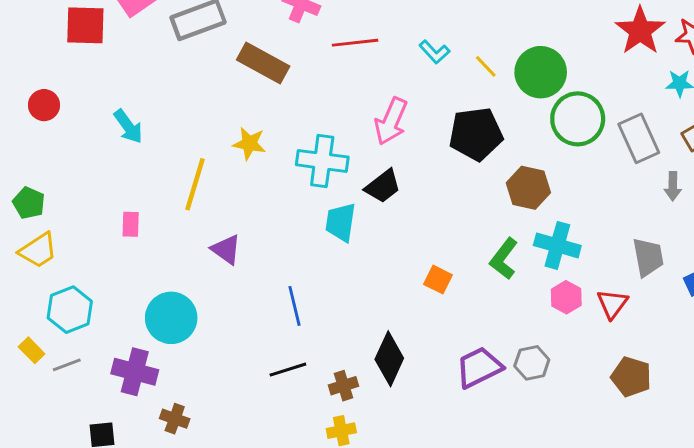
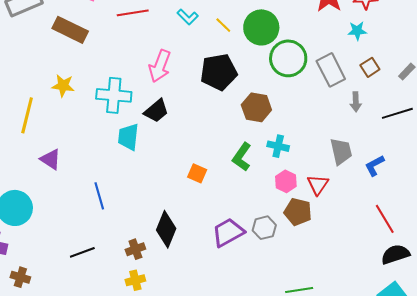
cyan cross: (557, 245) -> (278, 146), size x0.7
black line: (288, 370) -> (82, 252), moved
brown pentagon: (631, 377) -> (298, 212), moved

